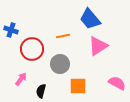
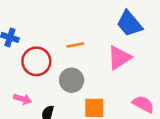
blue trapezoid: (90, 19) -> (129, 24), moved
pink arrow: (21, 79) -> (23, 99), turned 72

